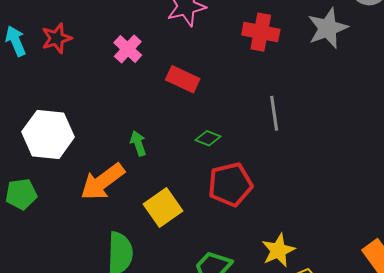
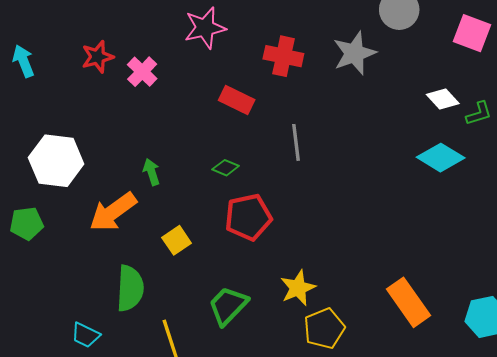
red star: (57, 38) -> (98, 57), moved
red rectangle: (183, 79) -> (237, 100), moved
yellow square: (163, 207) -> (177, 240), size x0.7

